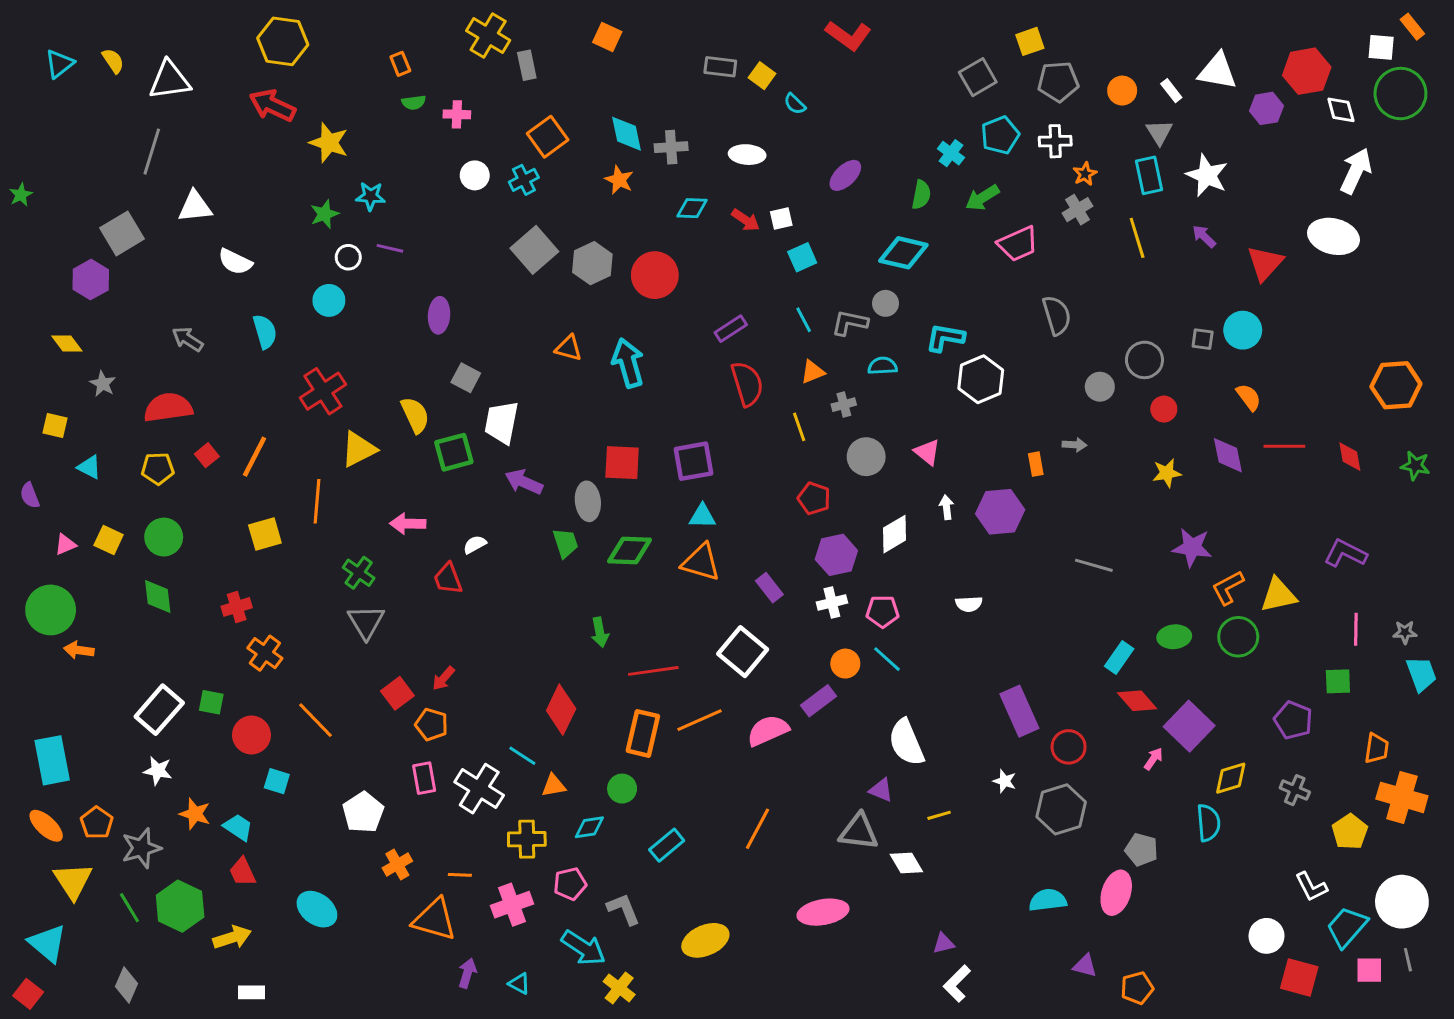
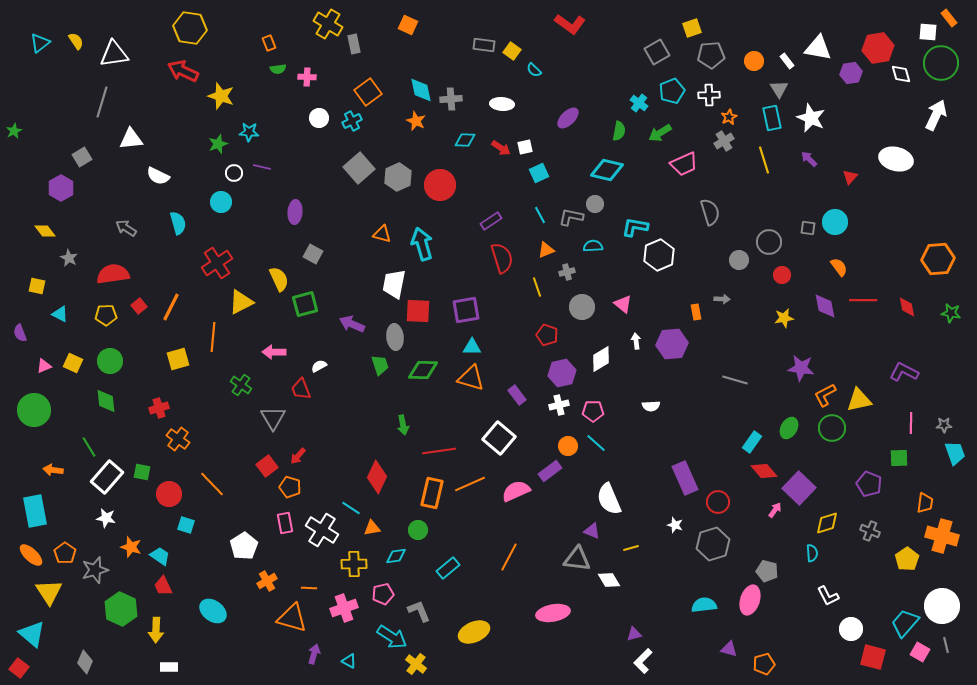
white arrow: (1356, 171) -> (936, 115), moved
gray square: (122, 233) -> (82, 157), size x0.7
red triangle: (1265, 263) -> (850, 177), size x0.6
white trapezoid: (502, 422) -> (394, 284), moved
gray triangle: (366, 622) -> (273, 418), moved
green ellipse: (1174, 637) -> (789, 428), turned -55
orange arrow: (79, 650) -> (53, 470), moved
cyan semicircle: (1208, 823) -> (812, 553), size x0.7
white L-shape: (1311, 887) -> (828, 596), moved
green line: (129, 908) -> (89, 447), moved
yellow arrow: (232, 937) -> (156, 630), turned 110
pink square: (1369, 970) -> (920, 652), turned 30

